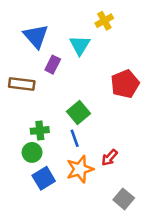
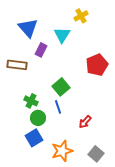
green cross: (40, 130) -> (31, 101), turned 32
green circle: (32, 152) -> (38, 118), moved
orange star: (80, 169) -> (62, 151), moved

